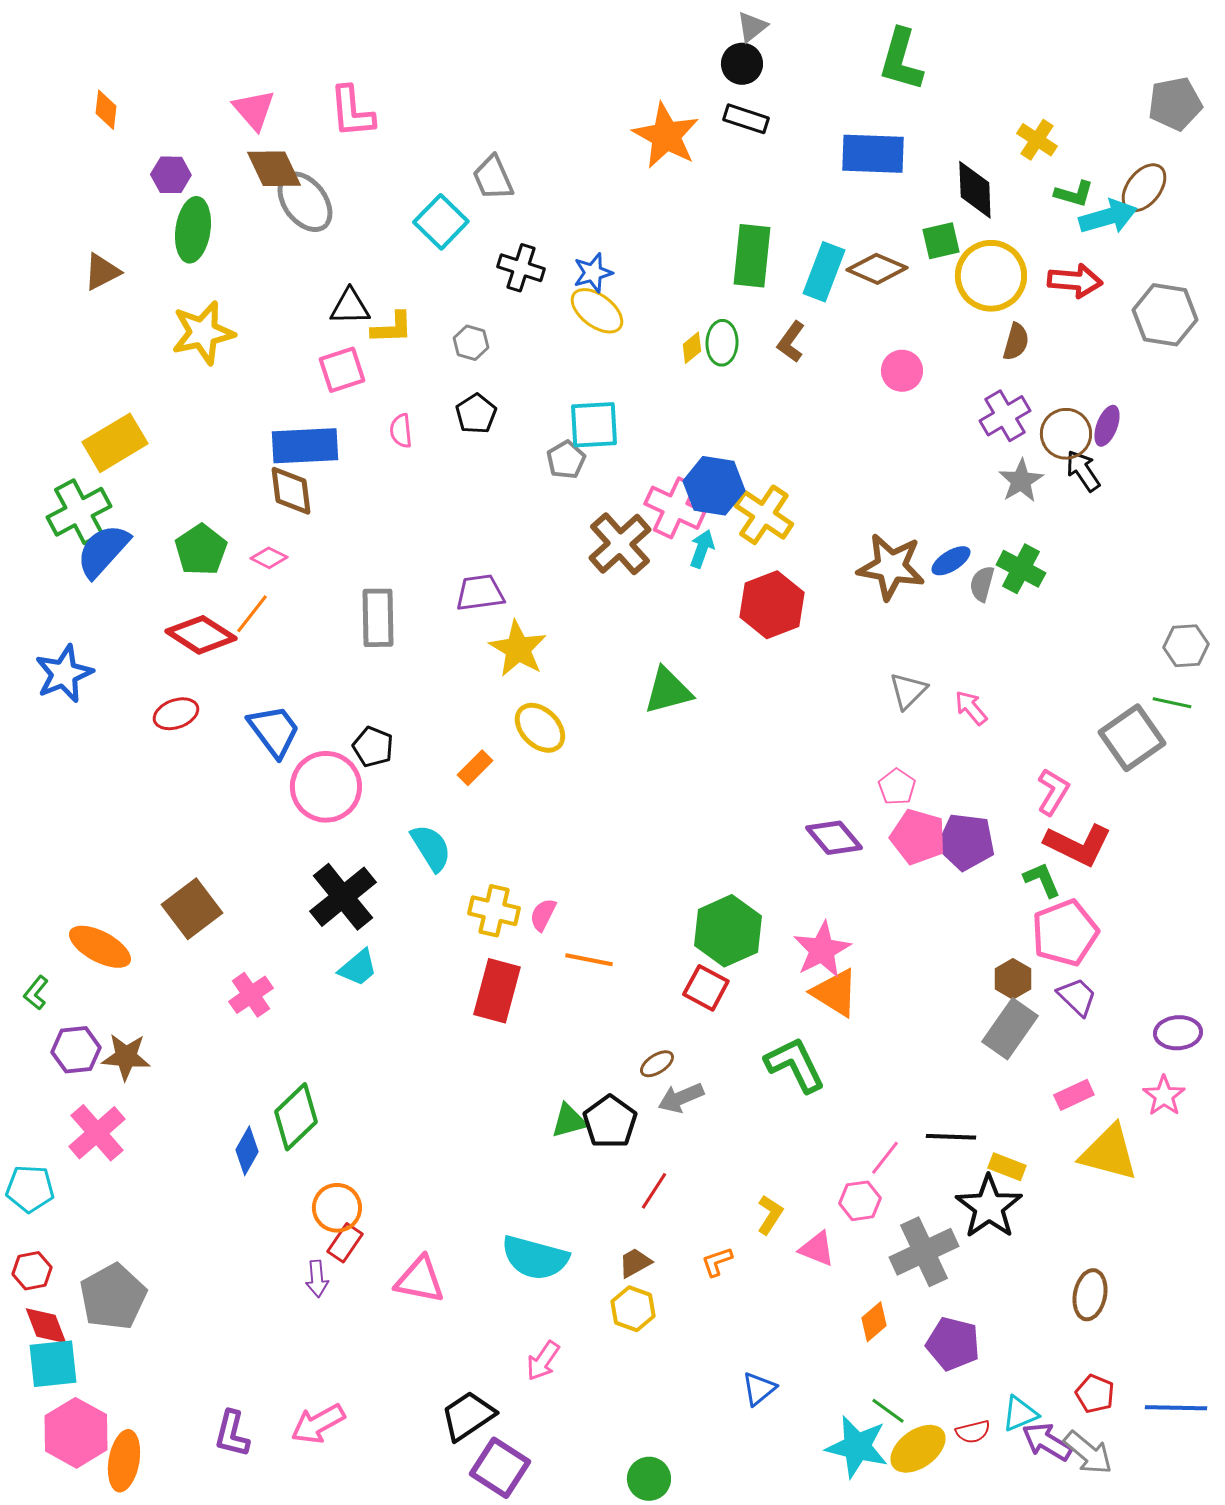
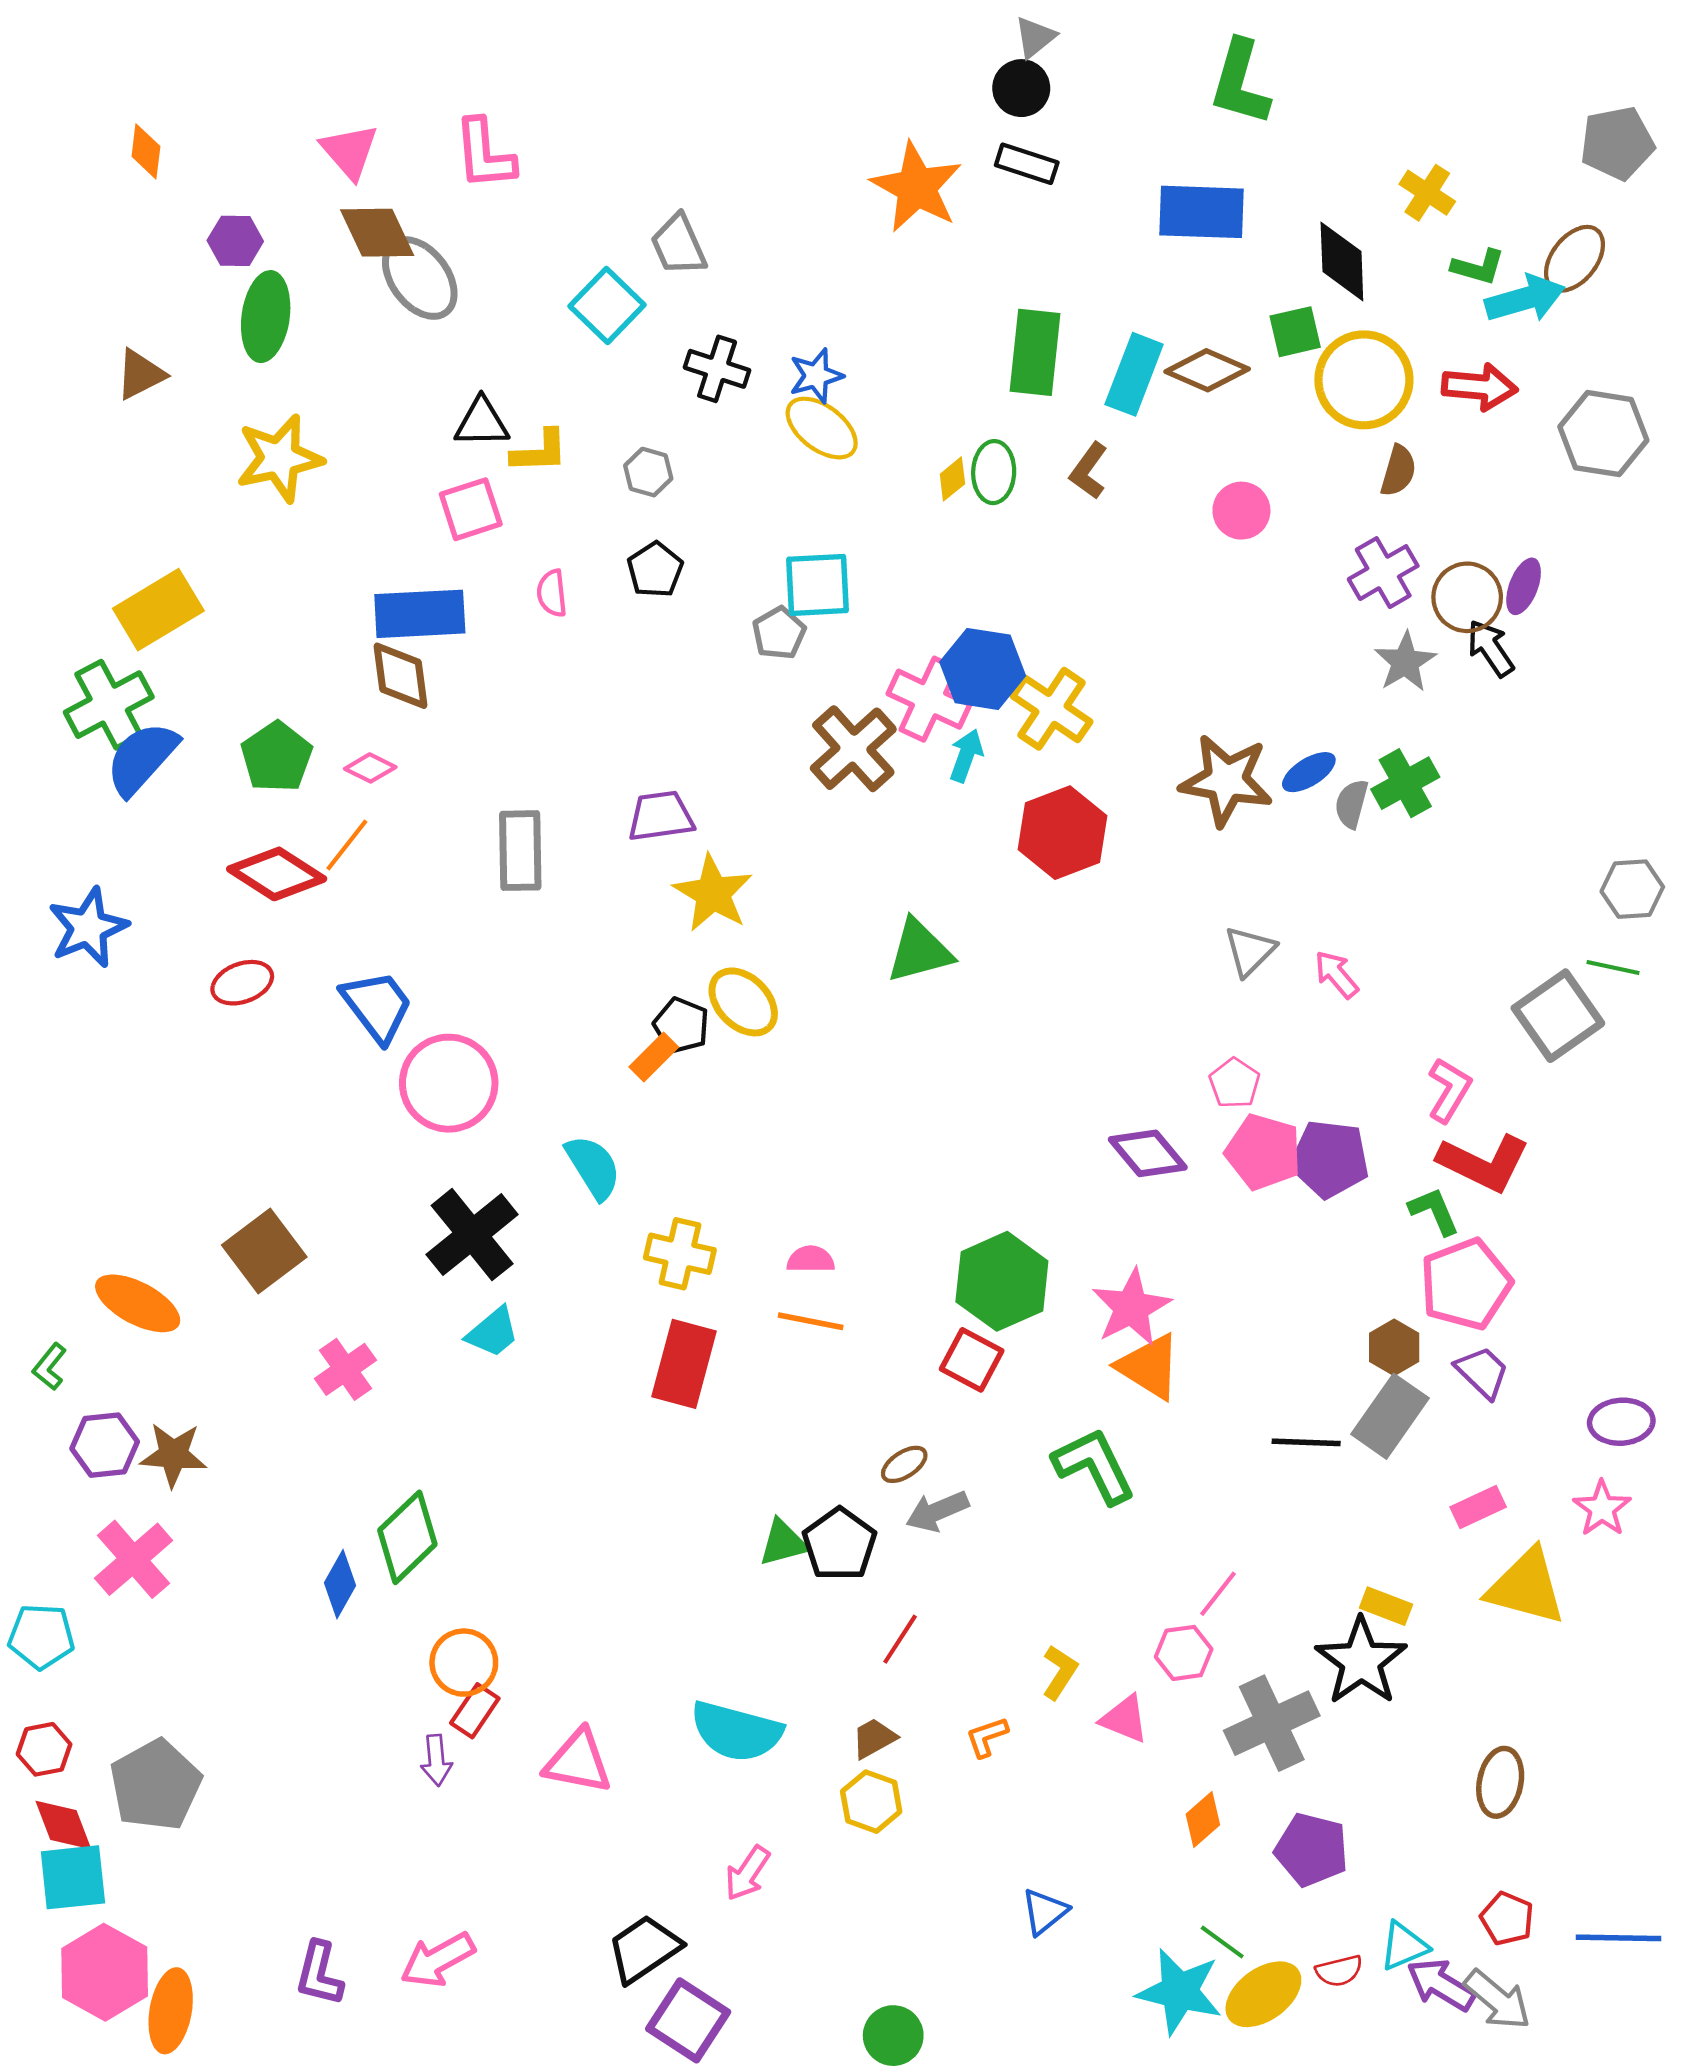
green cross: (1021, 569) -> (1405, 783), turned 33
black pentagon: (373, 747) -> (681, 1025), moved
pink semicircle: (543, 915) -> (811, 1259), moved, turned 64
black line: (951, 1137) -> (1306, 1442), moved

